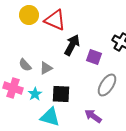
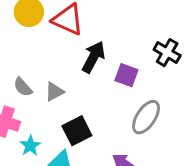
cyan star: (35, 94) -> (30, 146), moved
black square: (61, 94) -> (77, 131), turned -30

